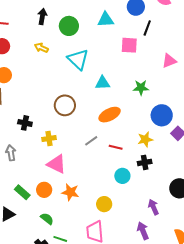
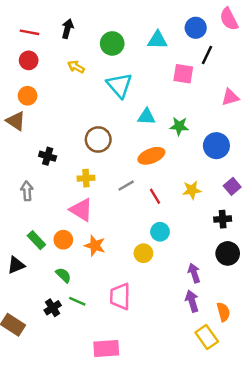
black arrow: (42, 17) -> (67, 29), moved
green star: (141, 88) -> (179, 126), moved
blue circle: (162, 115) -> (216, 146), moved
yellow cross: (49, 138) -> (86, 178), moved
red line: (116, 147) -> (155, 196), turned 40
black cross: (145, 162) -> (223, 219), moved
yellow circle: (104, 204) -> (143, 253), moved
purple arrow: (143, 231) -> (192, 301), moved

